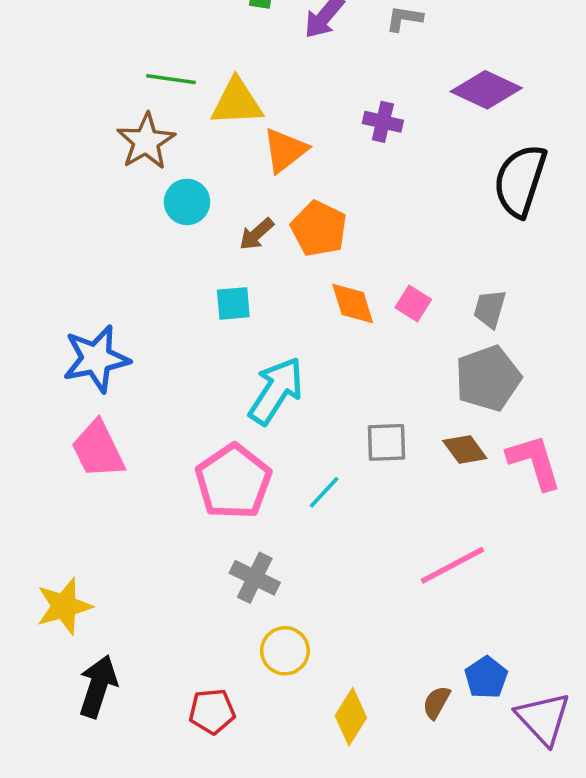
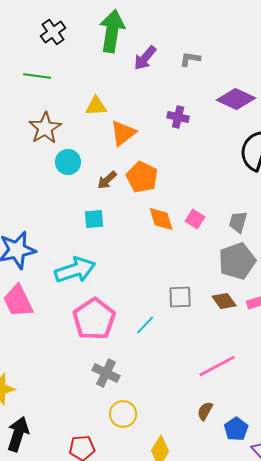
green line: (171, 79) -> (37, 76), moved
yellow triangle: (237, 102) -> (96, 106), size x0.7
cyan arrow: (276, 391) -> (75, 270), moved, turned 39
brown semicircle: (436, 702) -> (205, 411), moved

